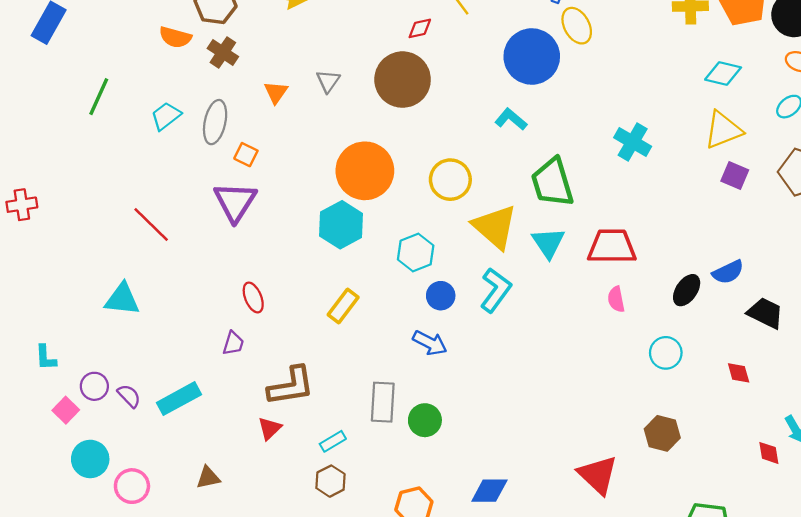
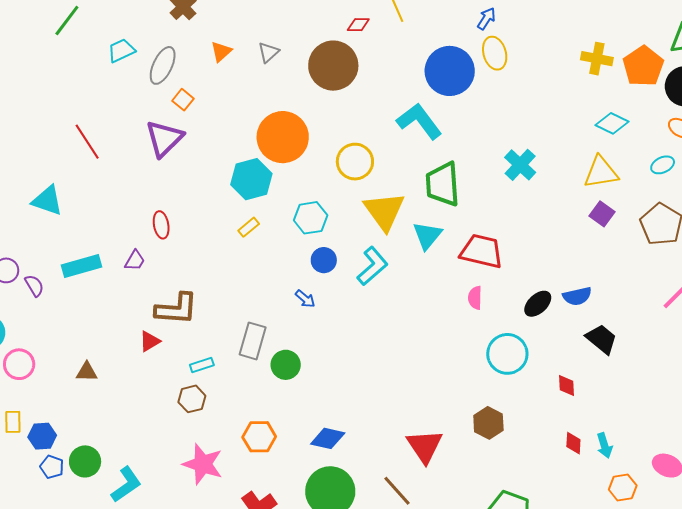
cyan L-shape: (511, 119) -> (419, 121), size x1.6
yellow rectangle: (343, 306) -> (249, 227), moved, size x0.7
blue arrow: (430, 343) -> (305, 299), size x0.7
cyan circle: (666, 353) -> (507, 354), size x1.4
cyan rectangle: (179, 399) -> (82, 266), moved
red diamond: (769, 453) -> (573, 443), moved

